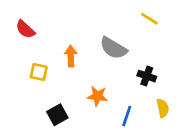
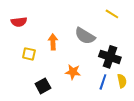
red semicircle: (25, 29) -> (19, 22), turned -49
black cross: (147, 76) -> (110, 57), size x1.5
blue line: (127, 116) -> (103, 82), moved

